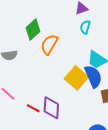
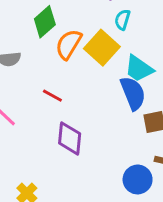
yellow square: (76, 78) -> (102, 48), moved
red line: (33, 108) -> (52, 96), moved

